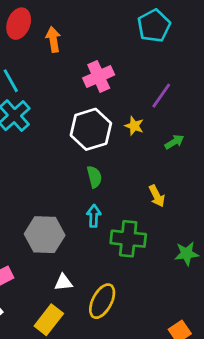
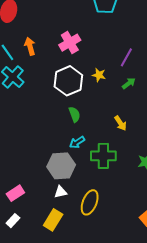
orange arrow: (53, 39) -> (30, 46), moved
purple line: (161, 96) -> (126, 57), moved
cyan arrow: (94, 216) -> (77, 142), turned -119
gray hexagon: (45, 235) -> (61, 166), moved

